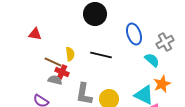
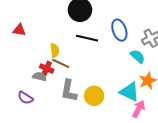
black line: (101, 55) -> (87, 38), moved
brown line: (53, 62) -> (61, 63), moved

